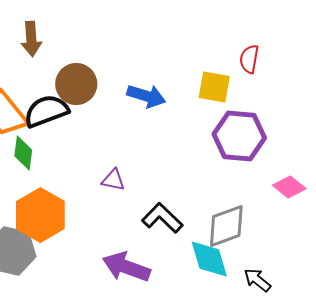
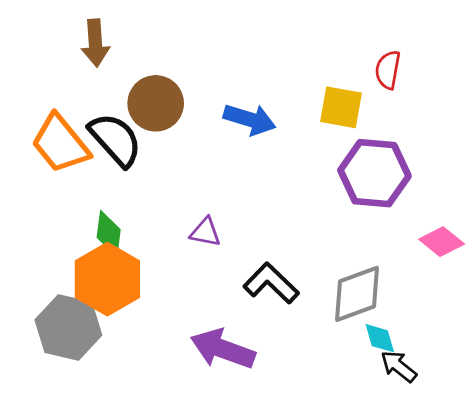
black semicircle: (46, 111) -> (115, 140), turned 69
green diamond: (23, 153) -> (109, 234), moved
cyan diamond: (209, 259) -> (380, 338), moved, size x0.6

